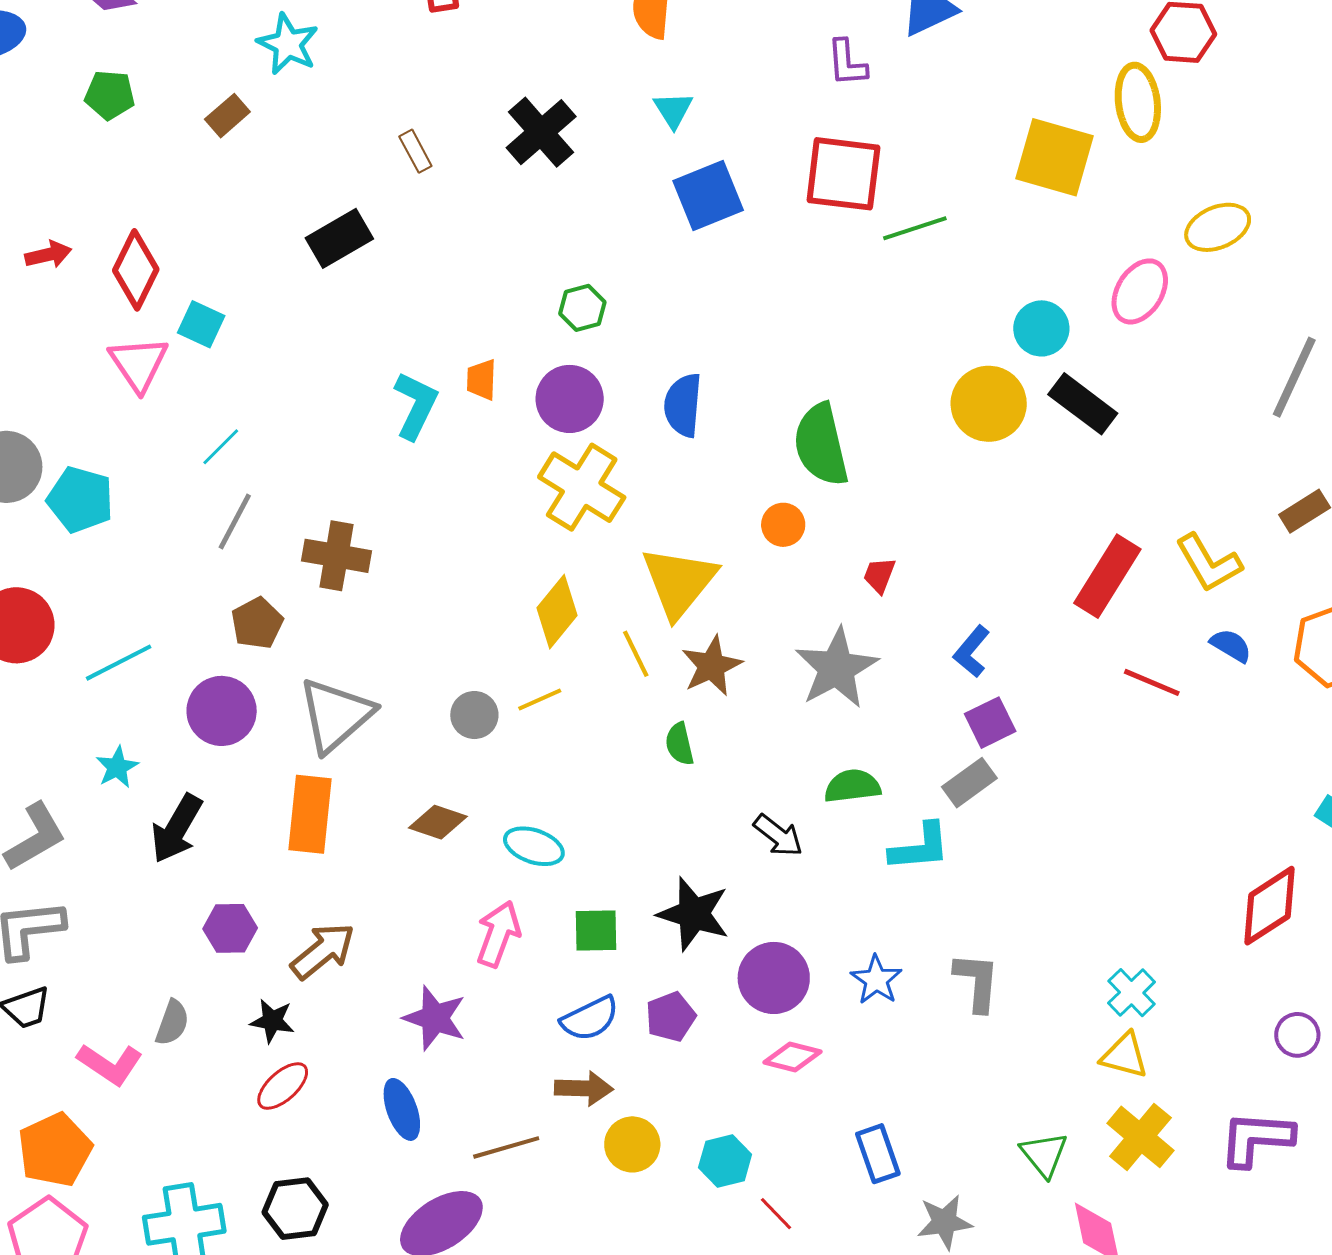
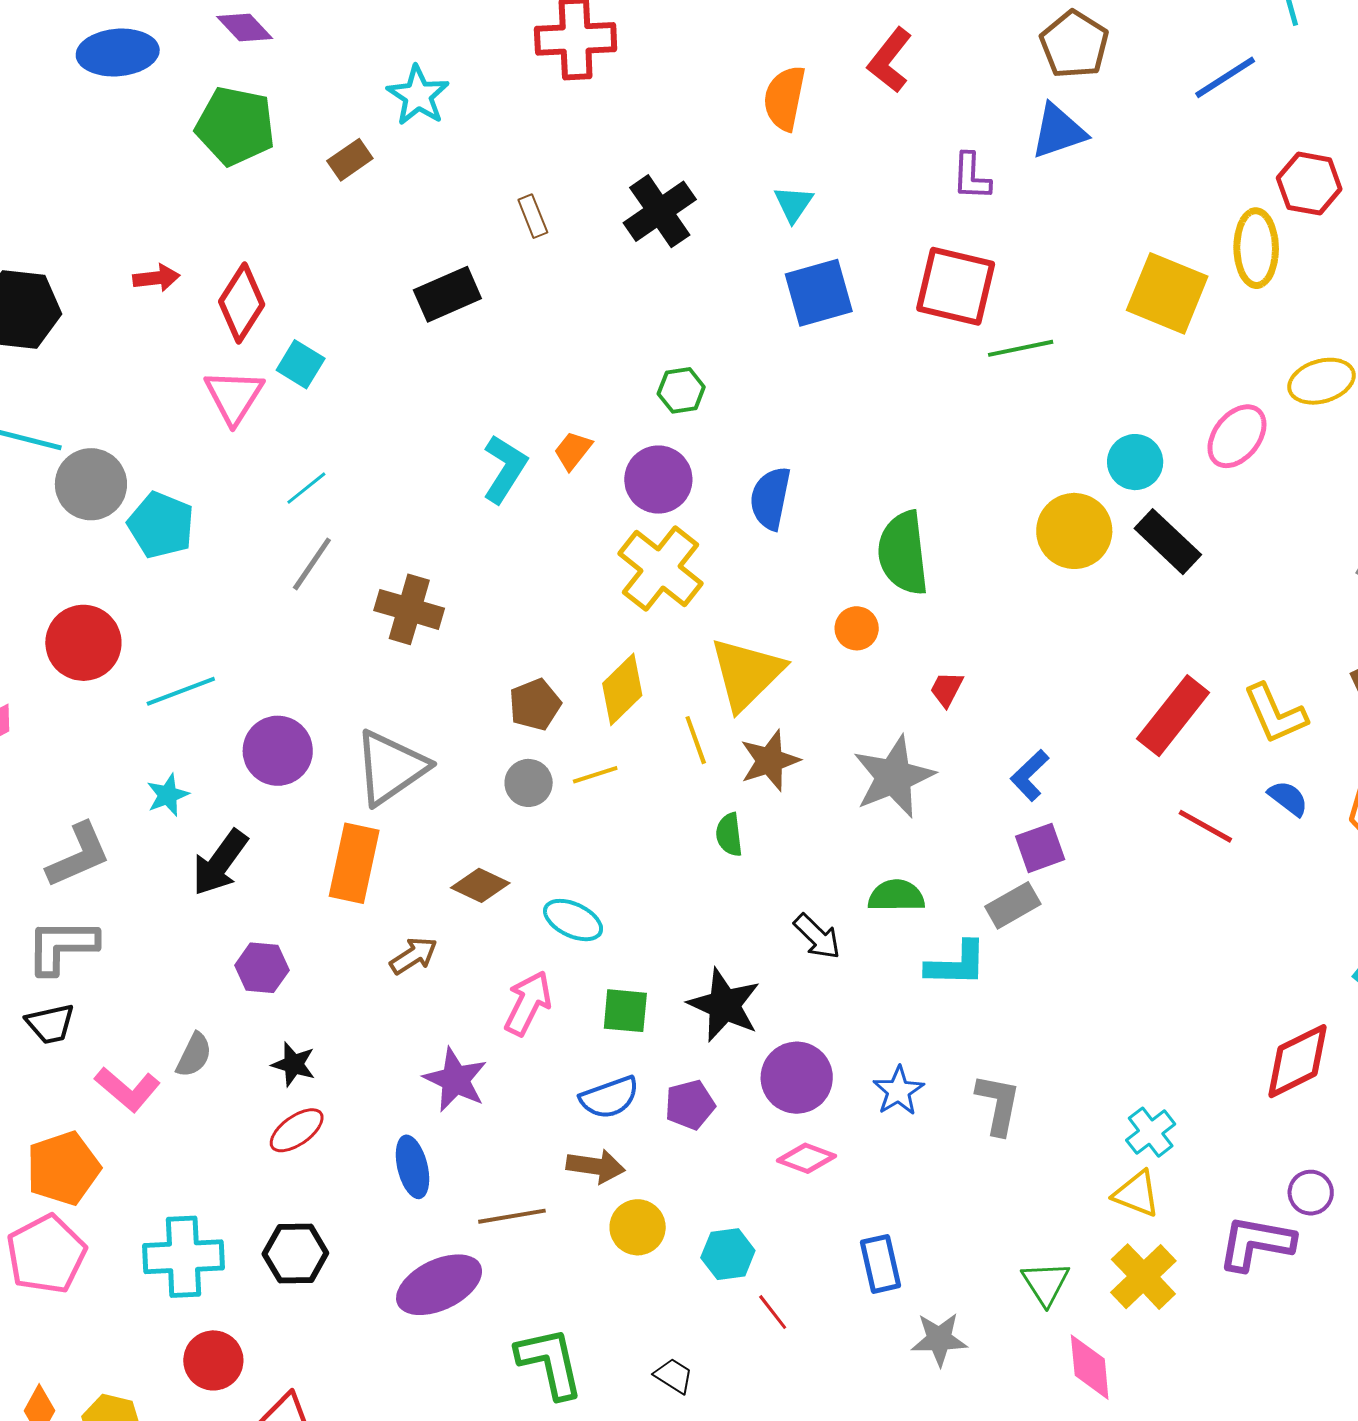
green pentagon: (110, 95) -> (235, 126), size x1.6
orange trapezoid: (481, 380) -> (573, 451), turned 30
brown pentagon: (257, 623) -> (535, 705), moved
brown arrow: (323, 951) -> (414, 956), moved, size x0.7
purple L-shape: (1256, 1139) -> (1256, 1243), moved

